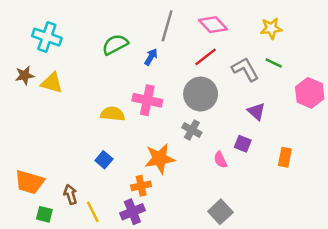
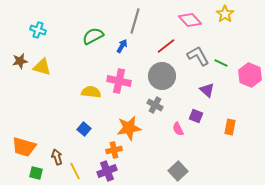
pink diamond: (213, 25) -> (190, 20), moved
yellow star: (271, 28) -> (225, 14), moved, turned -30
cyan cross: (47, 37) -> (38, 30), size x0.7
green line: (274, 63) -> (221, 63), moved

